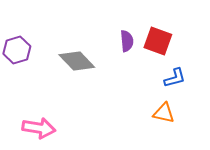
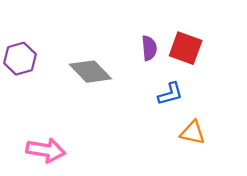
blue L-shape: (175, 78) -> (170, 94), moved

